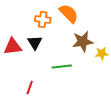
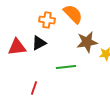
black triangle: (35, 43) -> (39, 43), turned 35

